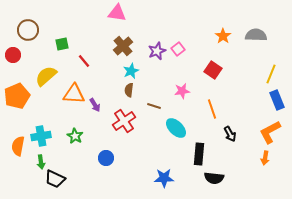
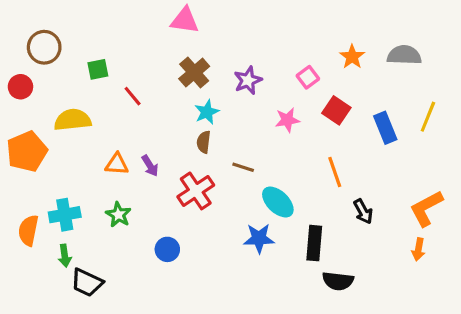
pink square: (178, 49) -> (308, 77), moved
yellow semicircle: (46, 76) -> (73, 120), turned 35
pink star: (182, 91) -> (287, 120), moved
orange triangle: (74, 94) -> (117, 164), moved, size x0.7
blue rectangle: (277, 100) -> (385, 128), moved
blue star: (164, 178) -> (259, 238), moved

